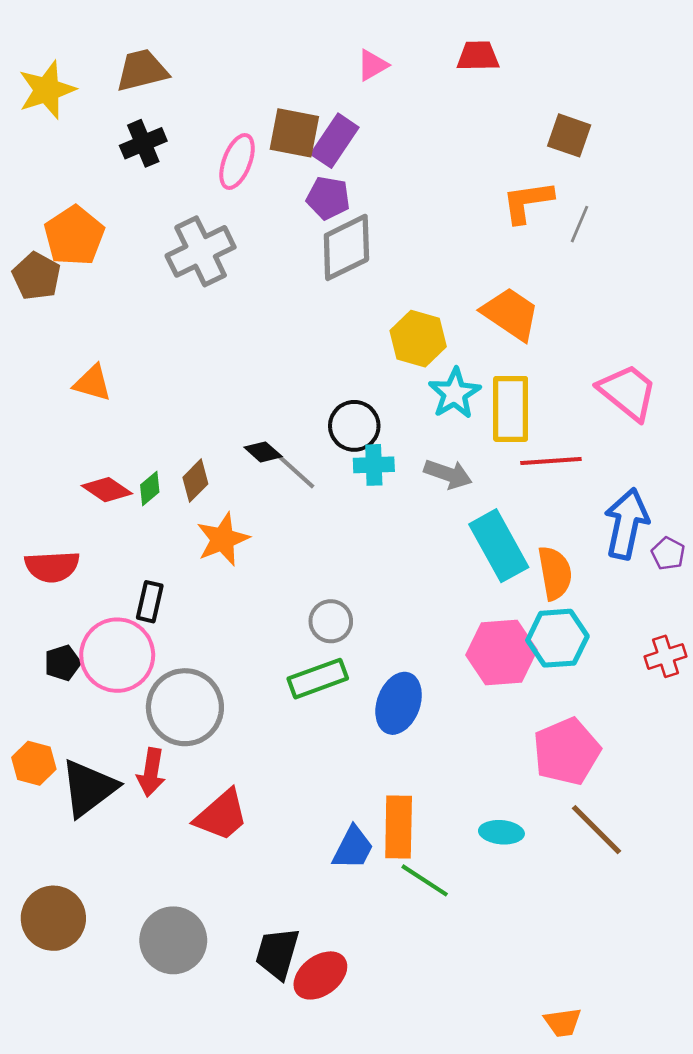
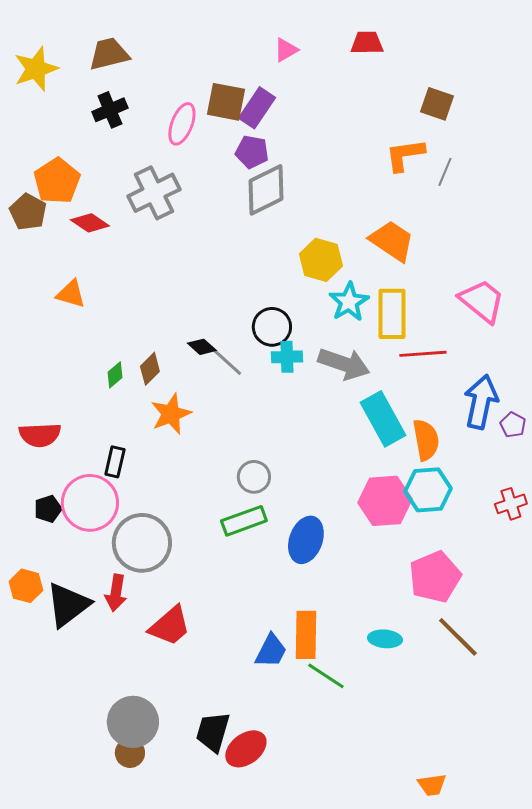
gray arrow: (448, 474) -> (344, 364), size x1.4
red diamond: (107, 490) -> (90, 223), moved
brown circle: (53, 918) -> (130, 753), moved, size x0.6

